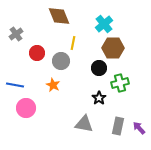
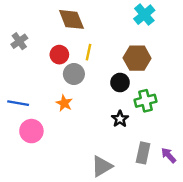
cyan cross: (104, 24) -> (144, 15), moved
red circle: (37, 53) -> (59, 55), moved
gray triangle: (84, 124) -> (102, 166), moved, turned -42

